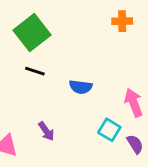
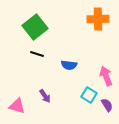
orange cross: (122, 21) -> (98, 19), size x1.5

